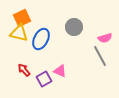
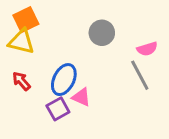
blue ellipse: (41, 39) -> (64, 80), moved
red arrow: (24, 70) -> (21, 81), moved

